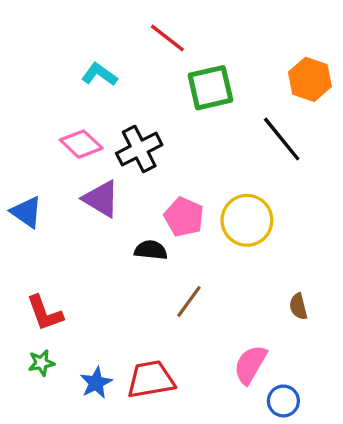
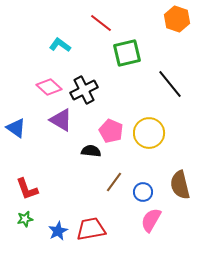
orange hexagon: (310, 79) -> (177, 19), moved
brown semicircle: (298, 306) -> (180, 185), size x1.8
blue circle: (283, 401) -> (143, 192), moved

